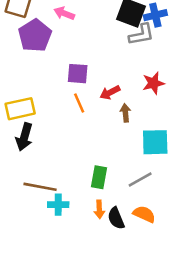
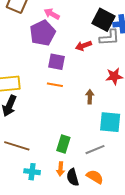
purple pentagon: (35, 35) -> (43, 33), moved
red arrow: (110, 93) -> (83, 46), moved
orange line: (79, 103) -> (55, 85), turned -63
cyan cross: (58, 205) -> (32, 172), moved

